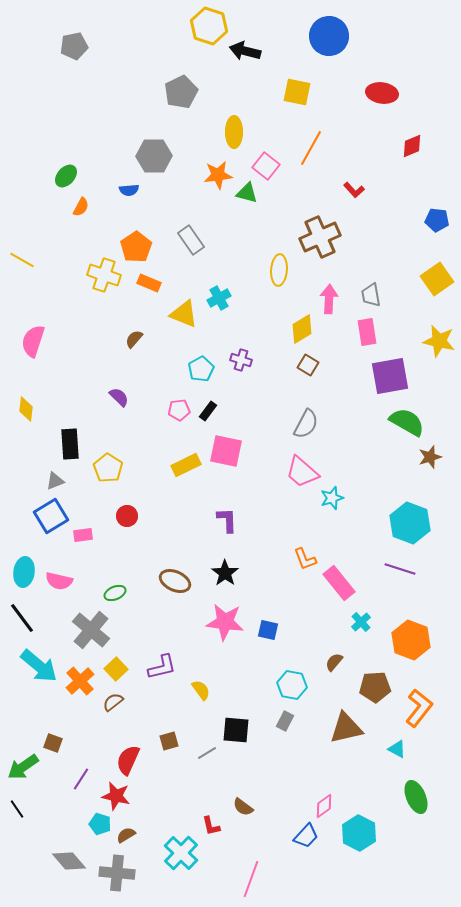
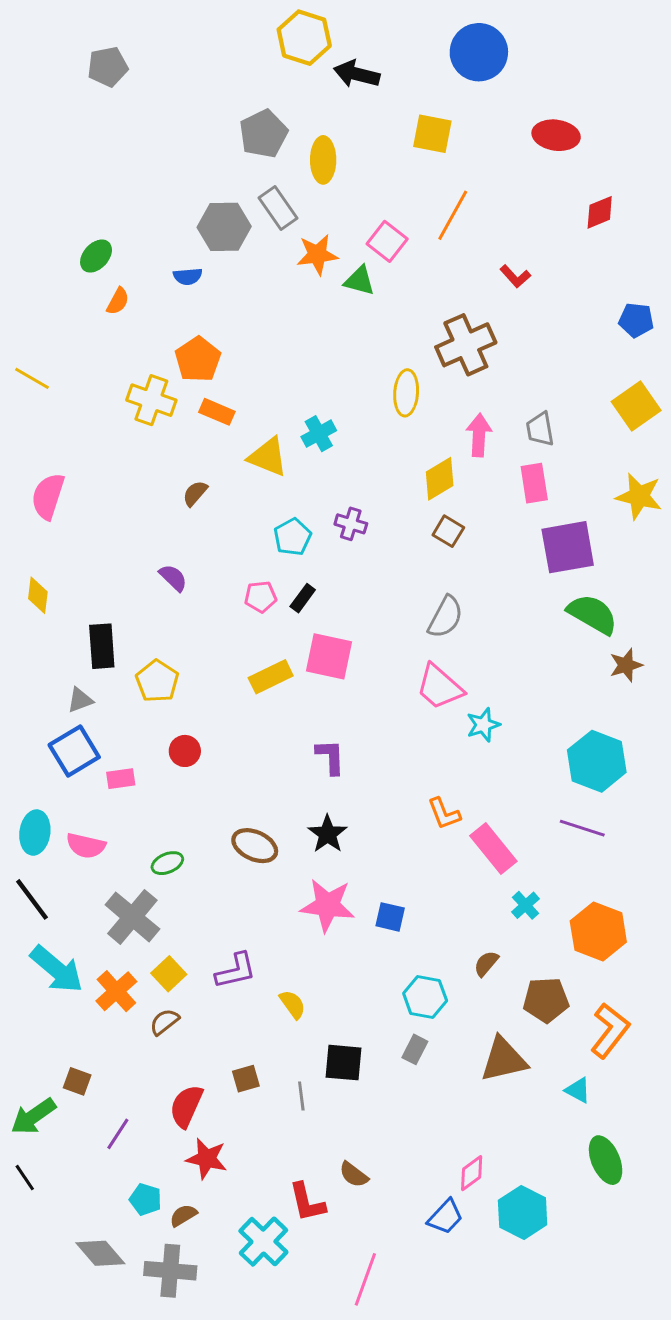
yellow ellipse: (234, 132) -> (323, 160), moved
gray rectangle: (191, 240) -> (278, 208), moved
gray line: (207, 753) -> (301, 1096), turned -66
red star: (116, 796) -> (207, 1159), moved
red L-shape: (211, 826) -> (307, 1202), size x1.4

